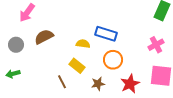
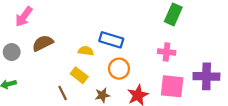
pink cross: (156, 45) -> (167, 52), turned 35

